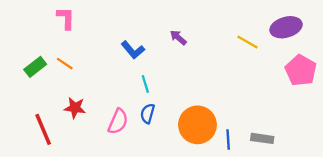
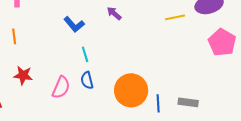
yellow line: (247, 42) -> (175, 17), turned -42
orange line: (65, 64) -> (14, 36), turned 49
blue semicircle: (148, 114) -> (87, 80), turned -30

